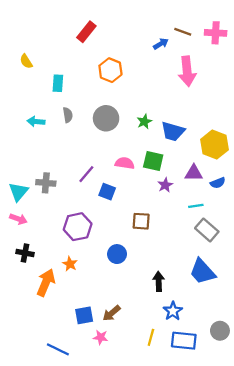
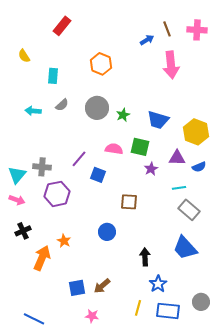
red rectangle: (86, 32) -> (62, 26), moved
brown line: (183, 32) -> (167, 29), turned 49
gray semicircle: (68, 115) -> (62, 105), turned 56
green star: (144, 122) -> (123, 115), moved
purple hexagon: (78, 227) -> (57, 194), moved
black cross: (25, 253) -> (23, 231), turned -35
pink star: (101, 337) -> (92, 316), moved
blue line: (58, 349) -> (34, 319), moved

